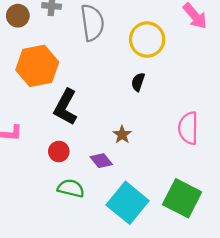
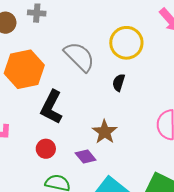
gray semicircle: (92, 23) -> (79, 57), moved, turned -36
brown star: (122, 135) -> (105, 132), size x1.4

